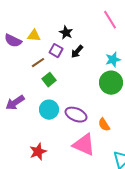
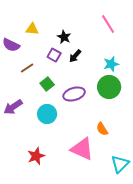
yellow triangle: (34, 36) -> (32, 29), moved
brown line: (38, 63) -> (27, 68), moved
purple ellipse: (76, 115) -> (74, 94), moved, turned -40

